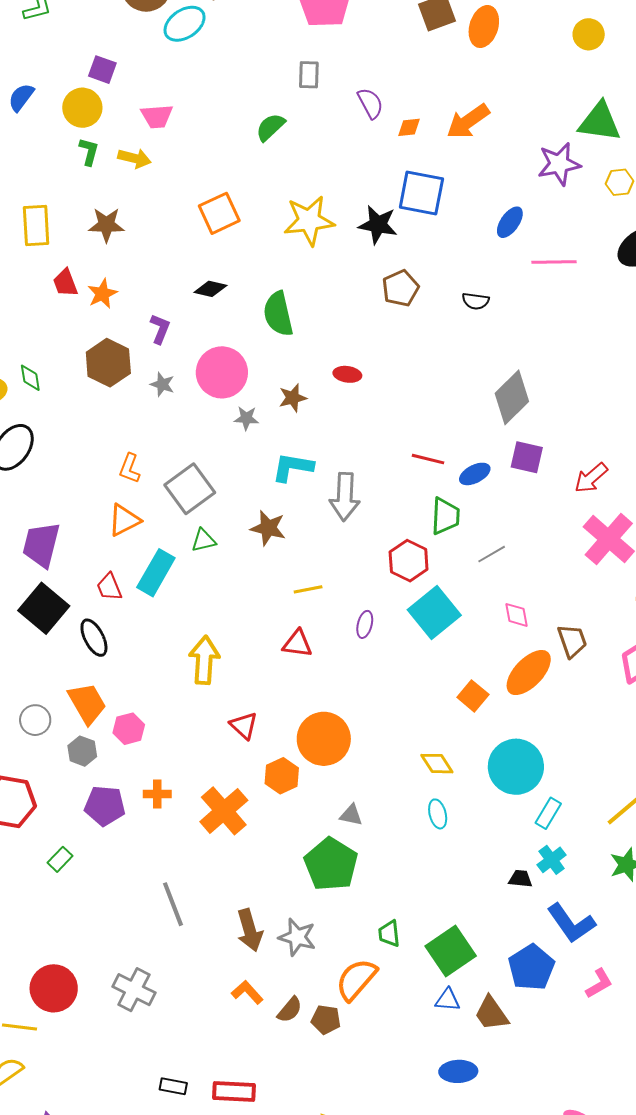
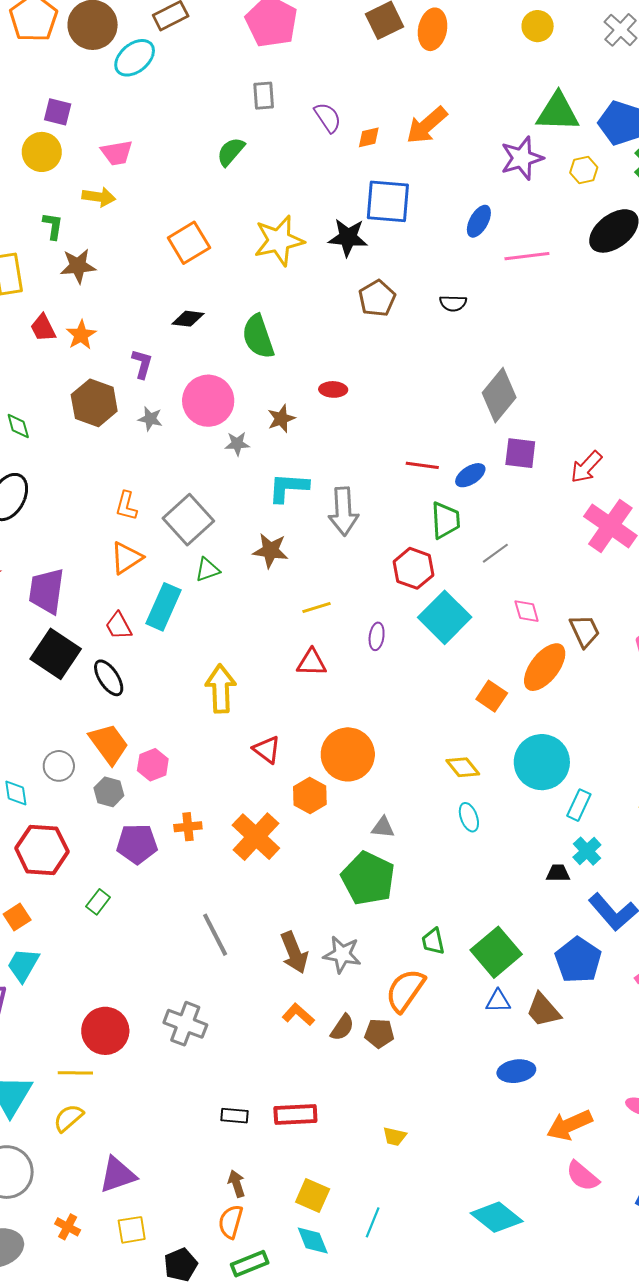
green L-shape: (89, 152) -> (53, 226), moved

